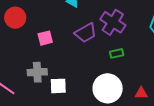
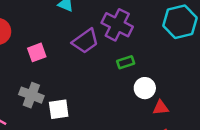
gray cross: (37, 72) -> (31, 95), turned 30
white circle: (108, 88) -> (145, 88), moved, size x0.6

